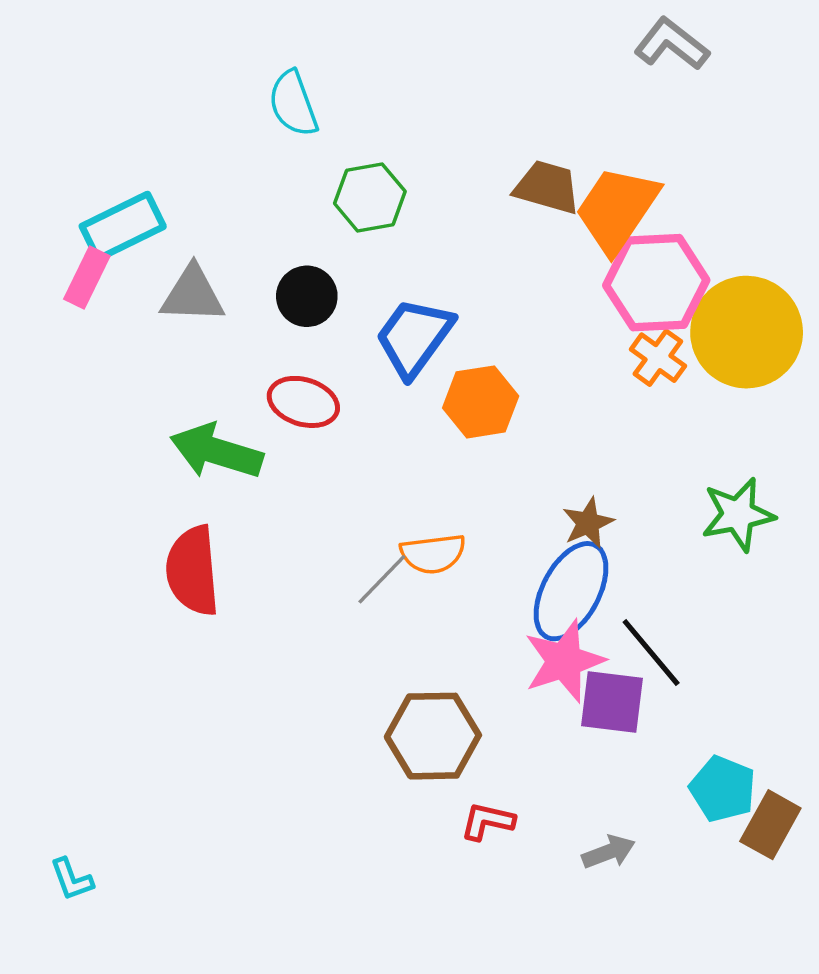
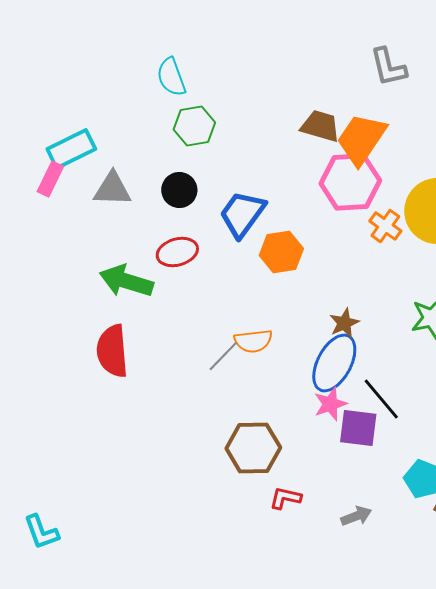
gray L-shape: (672, 44) -> (388, 67), moved, turned -141
green hexagon: (370, 197) -> (194, 126), moved
pink hexagon: (656, 283) -> (350, 182), moved
red ellipse: (303, 402) -> (177, 252), turned -33
pink star: (564, 661) -> (330, 404), size x0.7
cyan L-shape: (72, 879) -> (41, 532), size x1.4

